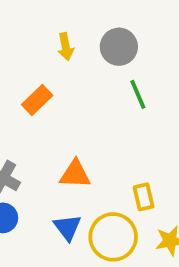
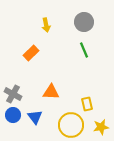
gray circle: (119, 47) -> (84, 22), moved
blue triangle: (67, 227) -> (35, 117), moved

